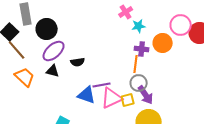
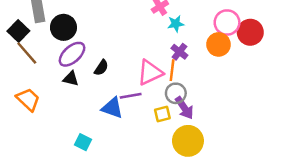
orange circle: (163, 43) -> (219, 44), moved
purple cross: (142, 49) -> (179, 52), turned 32
black semicircle: (78, 62) -> (101, 68), turned -48
orange trapezoid: (25, 77) -> (28, 99), moved
pink triangle: (112, 98) -> (150, 73), moved

